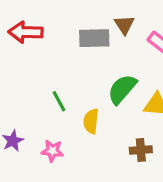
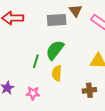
green semicircle: (122, 89) -> (55, 50), moved
green line: (59, 101) -> (36, 61), turned 48

